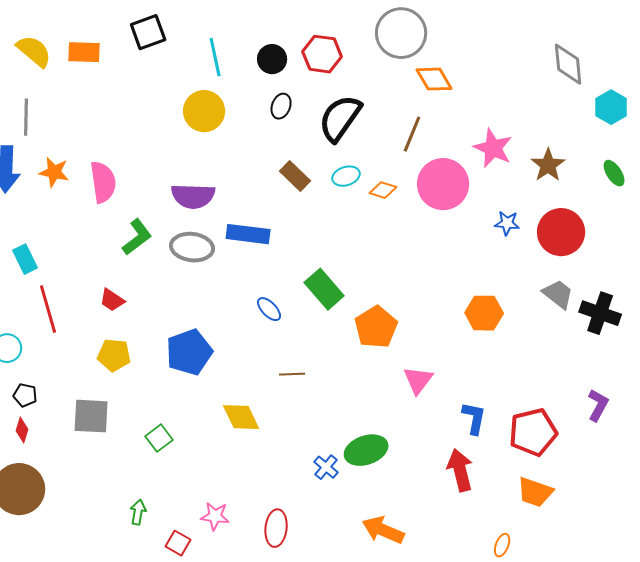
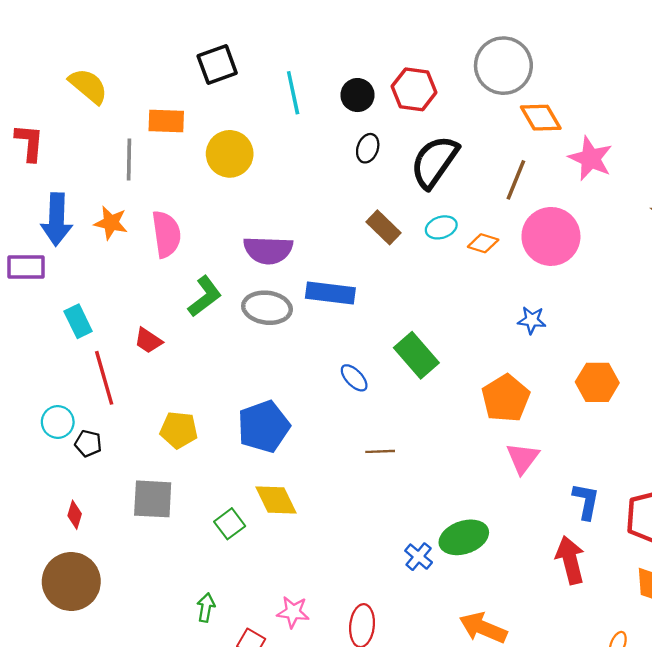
orange rectangle: (84, 52) -> (166, 121), moved
yellow circle: (204, 111) -> (230, 154), moved
gray line: (26, 117) -> (129, 160), moved
pink star: (493, 148) -> (591, 158), moved
blue star: (507, 223) -> (532, 320), moved
red trapezoid: (112, 300) -> (148, 341), moved
orange pentagon: (376, 327) -> (506, 398), moved
black pentagon: (25, 395) -> (88, 443), moved
yellow diamond: (241, 417) -> (276, 500), moved

